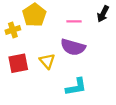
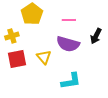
black arrow: (103, 14) -> (96, 36), moved
yellow cross: (13, 30) -> (12, 36), moved

